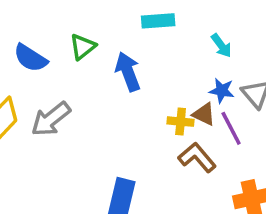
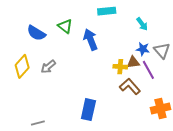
green triangle: (83, 47) -> (65, 26), turned -42
brown triangle: (204, 114) -> (133, 62), turned -32
gray arrow: (51, 119) -> (48, 67), size x0.7

